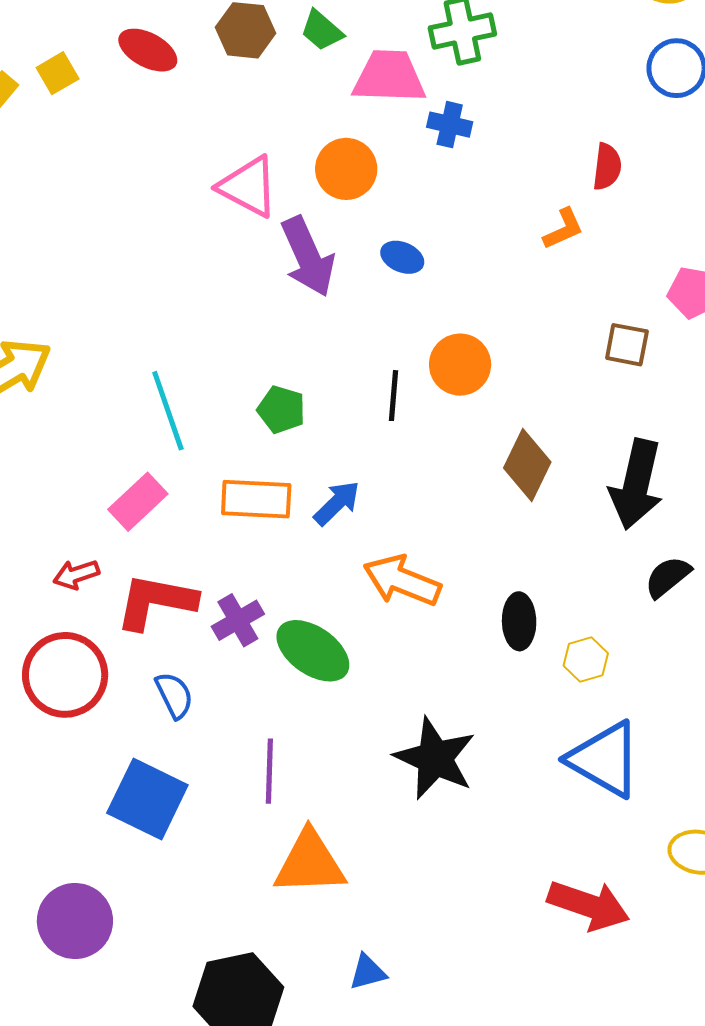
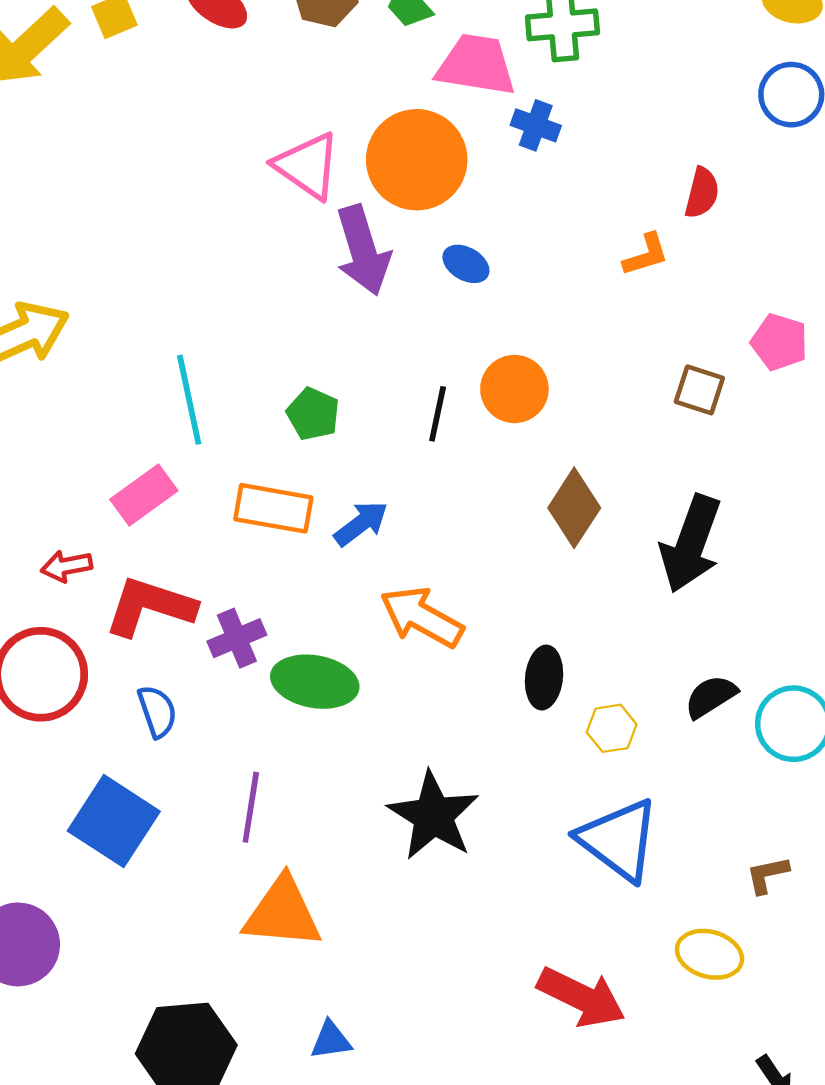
orange circle: (346, 169) -> (417, 160), size x1.5
black semicircle: (668, 577) -> (711, 697), moved
green ellipse: (313, 651) -> (315, 682), turned -32

